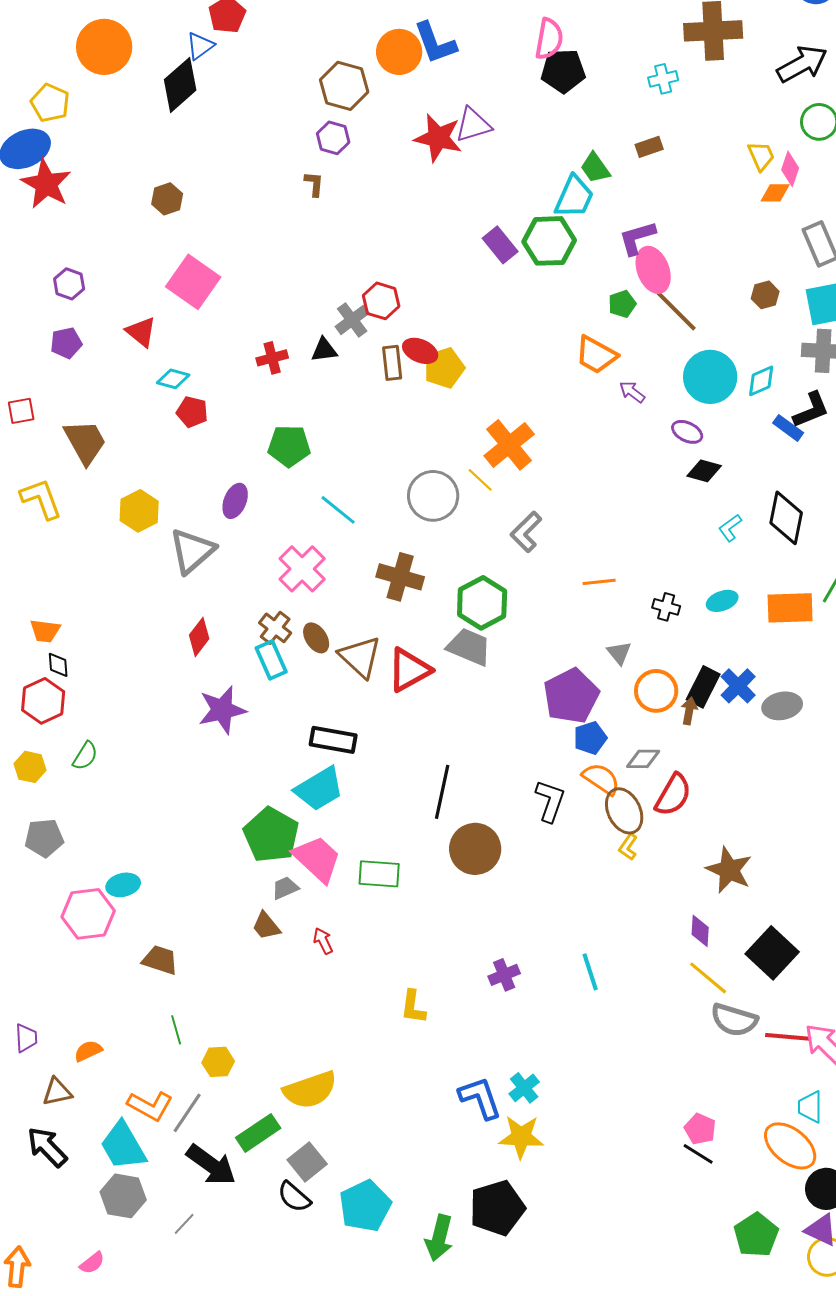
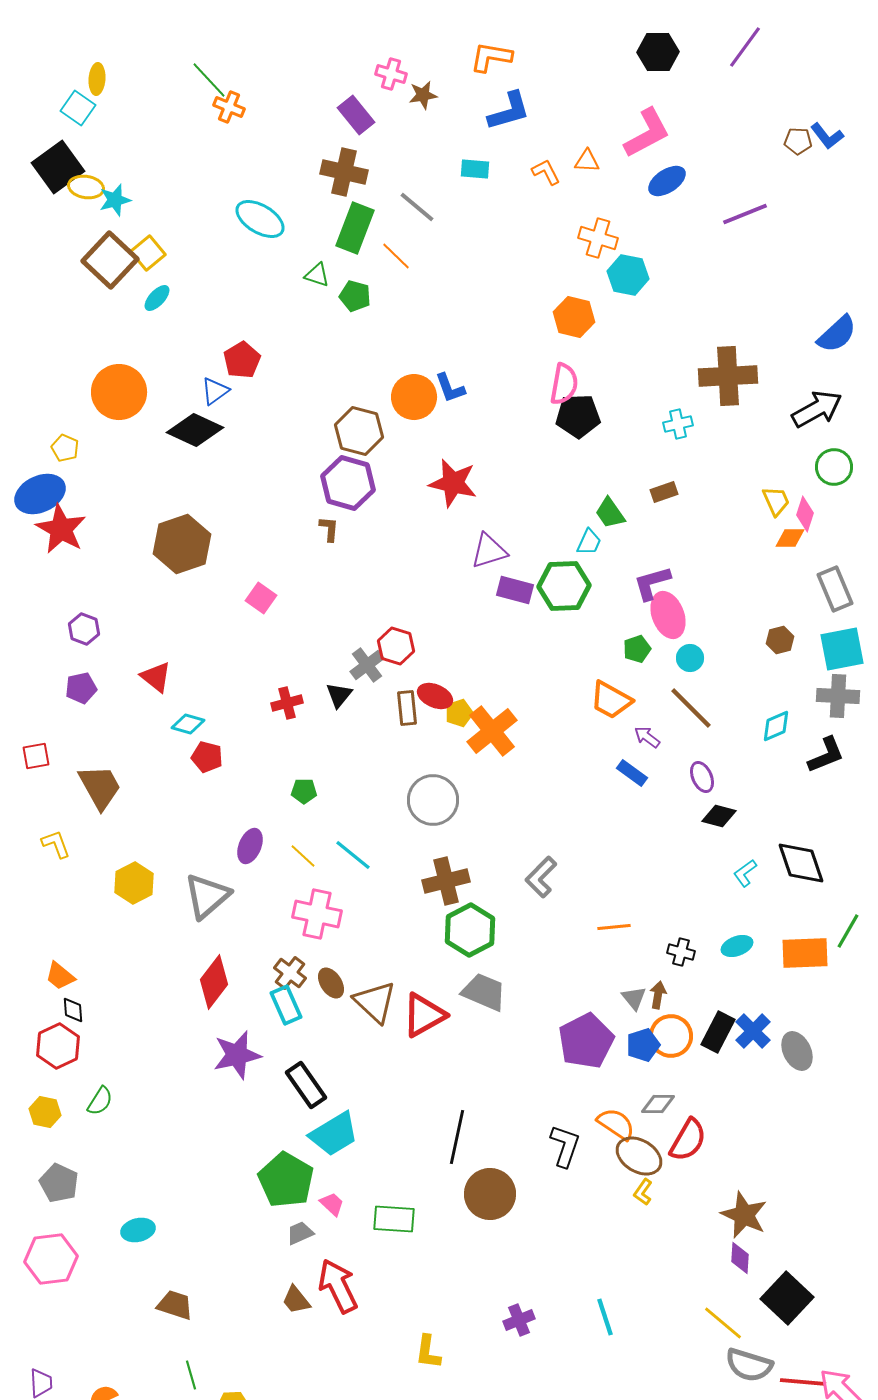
blue L-shape: (435, 43) -> (450, 388), size x0.7
black diamond: (180, 85) -> (195, 430), turned 66
yellow pentagon: (50, 103) -> (65, 448), size x0.7
purple triangle: (473, 125) -> (489, 551), moved
purple hexagon: (333, 138) -> (348, 483), size x1.6
cyan trapezoid: (574, 197) -> (589, 542), size x0.6
brown hexagon: (167, 199) -> (182, 544), size x1.8
purple rectangle: (500, 245) -> (515, 590), turned -36
pink square: (193, 282) -> (261, 598), moved, size x0.6
brown line: (676, 311) -> (691, 708), moved
black triangle: (324, 350) -> (339, 695), turned -44
yellow pentagon: (444, 368) -> (459, 713), size x0.7
cyan circle: (710, 377) -> (690, 658), moved, size x0.5
blue rectangle: (788, 428) -> (632, 773), moved
purple ellipse: (687, 432) -> (702, 777), turned 40
orange cross: (509, 445) -> (492, 731), moved
green pentagon: (289, 446) -> (304, 791), size x0.6
yellow line: (480, 480) -> (303, 856), moved
gray circle: (433, 496) -> (433, 800), moved
yellow L-shape: (41, 499) -> (56, 844), size x0.7
yellow hexagon: (139, 511) -> (134, 883), moved
black diamond: (786, 518) -> (801, 863), turned -30
pink cross: (302, 569) -> (317, 914), turned -33
brown cross: (400, 577) -> (446, 881), moved, turned -30
green hexagon: (482, 603) -> (470, 930), moved
orange trapezoid: (45, 631) -> (60, 976), turned 32
red diamond: (199, 637) -> (214, 982), size x1.4
gray ellipse: (782, 706) -> (797, 1051), turned 75
brown arrow: (689, 711) -> (658, 995), moved
blue pentagon: (590, 738) -> (643, 1045), moved
black rectangle: (333, 740) -> (306, 1085), moved, turned 45
brown ellipse: (624, 811) -> (639, 1156), turned -33
gray pentagon: (44, 838) -> (59, 1183), turned 30
pink trapezoid: (317, 859) -> (332, 1204), size x0.5
pink hexagon: (88, 914) -> (51, 1259), moved
brown trapezoid: (266, 926) -> (296, 1300), moved
purple diamond: (700, 931) -> (740, 1258), moved
red arrow: (323, 941) -> (338, 1286), size x2.0

